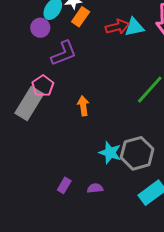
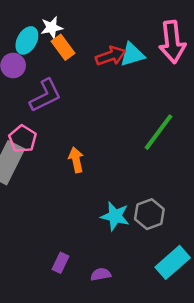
orange rectangle: (81, 17) -> (63, 47), turned -66
gray hexagon: (137, 153) -> (149, 214), size x0.7
purple semicircle: (95, 188) -> (101, 274), moved

